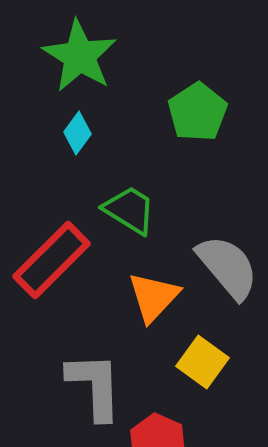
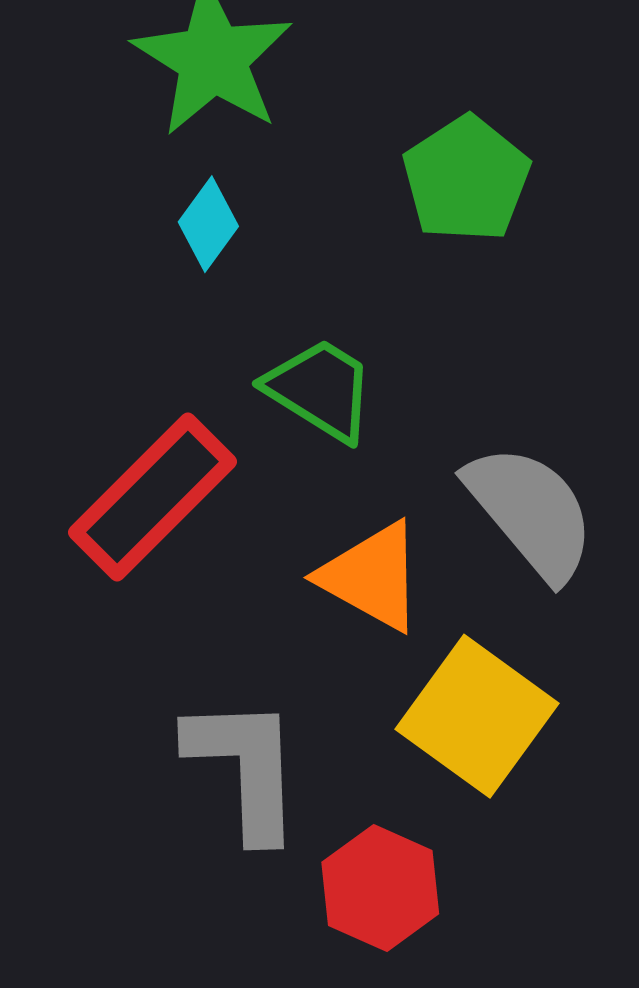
orange triangle: (154, 297) -> (372, 576), turned -44
yellow square: (203, 362) -> (477, 716), size x1.4

